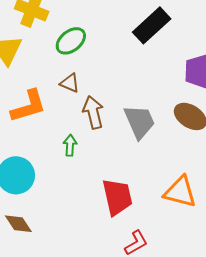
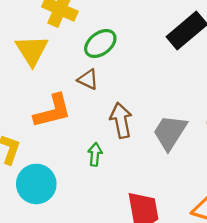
brown triangle: (70, 83) -> (88, 79), moved
gray trapezoid: (140, 122) -> (170, 132), turned -126

